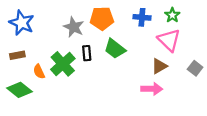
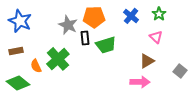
blue cross: (142, 17) -> (131, 16), turned 35
pink triangle: (169, 40) -> (156, 37), size x0.6
green trapezoid: (115, 49) -> (106, 45), turned -55
black rectangle: (87, 53) -> (85, 38), moved
gray square: (195, 68) -> (180, 71), moved

